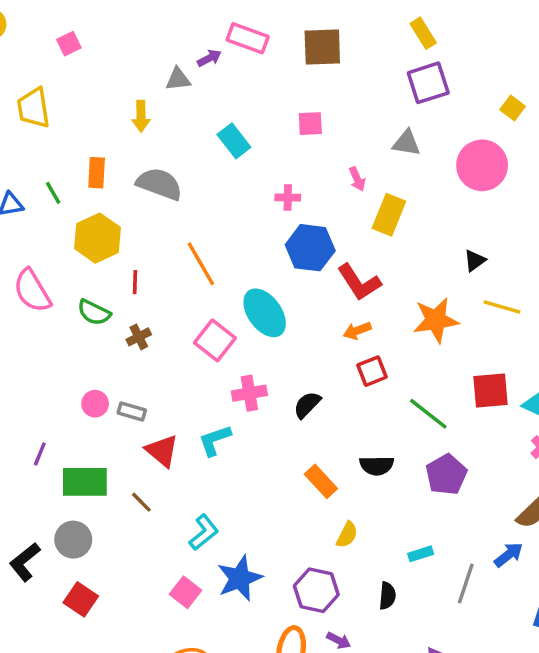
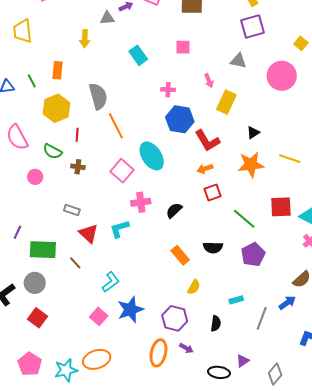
gray semicircle: (159, 184) -> (98, 96), moved, turned 52
black triangle: (475, 261) -> (253, 132), moved
brown cross: (139, 337) -> (78, 167), turned 32
pink circle: (95, 404) -> (35, 177), moved

